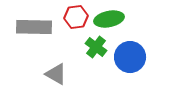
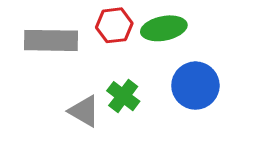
green cross: (96, 47) -> (123, 96), moved

